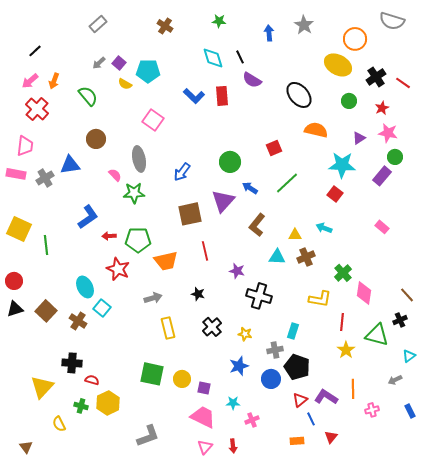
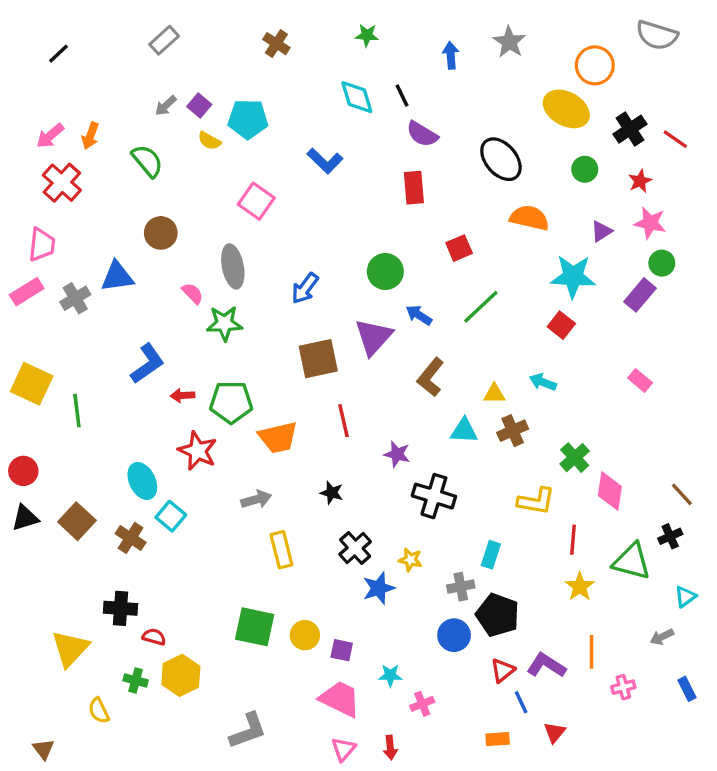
black line: (35, 51) -> (59, 54), moved
red rectangle: (222, 96) -> (414, 188), moved
pink rectangle: (16, 174) -> (27, 292), turned -42
blue star: (239, 366) -> (379, 588), moved

